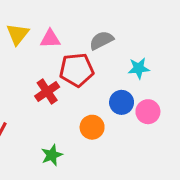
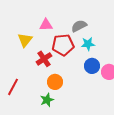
yellow triangle: (18, 34) -> (25, 40), moved
cyan star: (139, 68) -> (88, 44), moved
orange circle: (92, 127) -> (55, 82), moved

